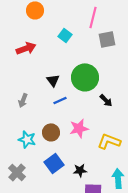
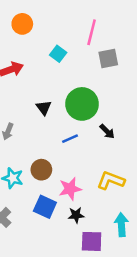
blue line: (60, 100) -> (70, 139), moved
pink star: (79, 128) -> (70, 189), moved
blue square: (54, 163) -> (45, 207), turned -30

